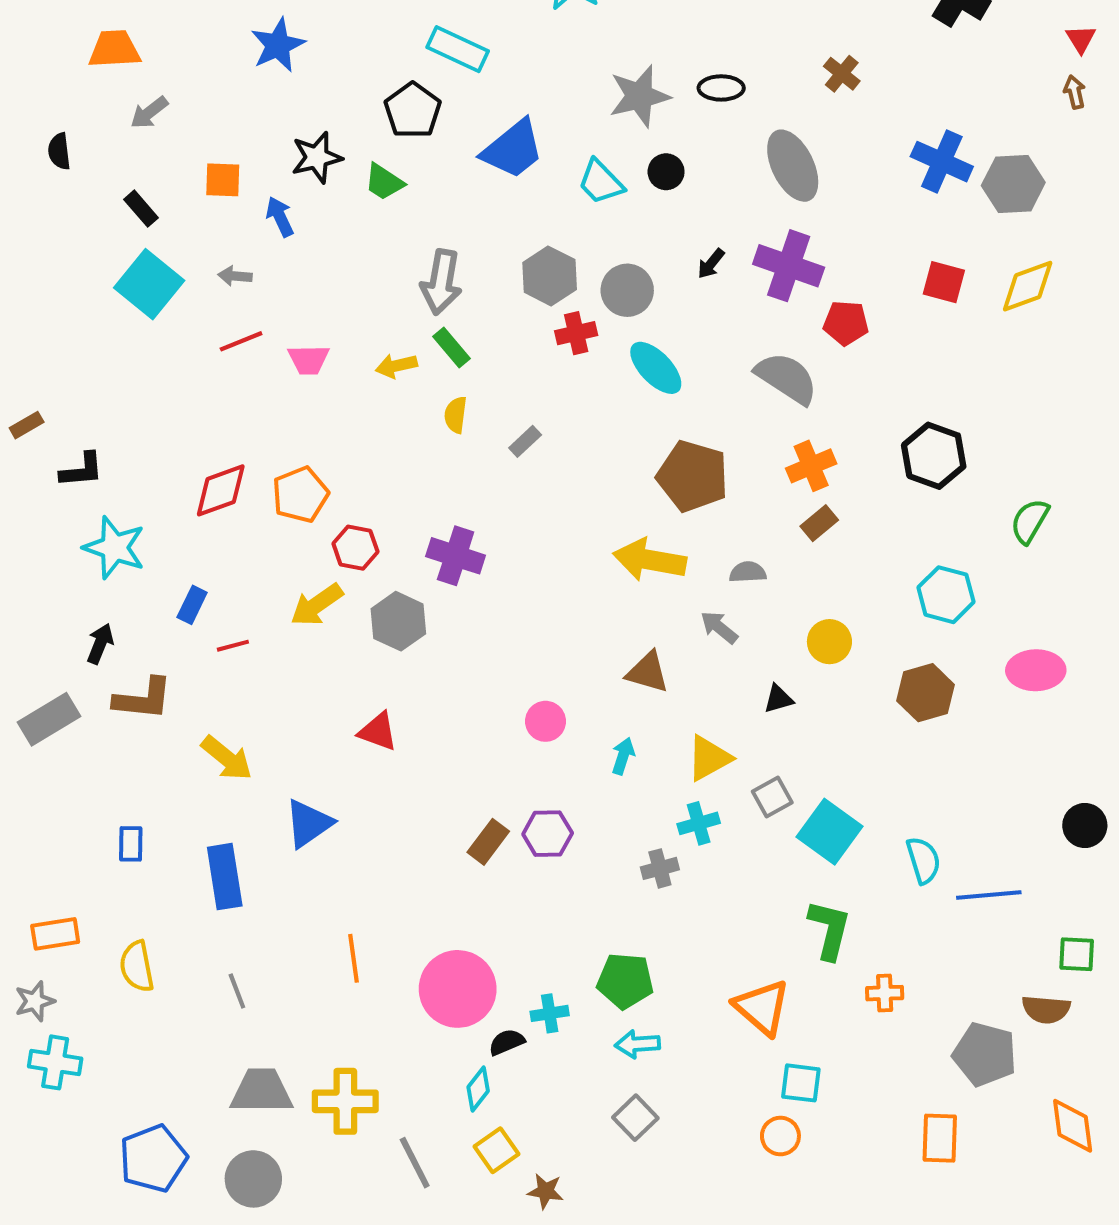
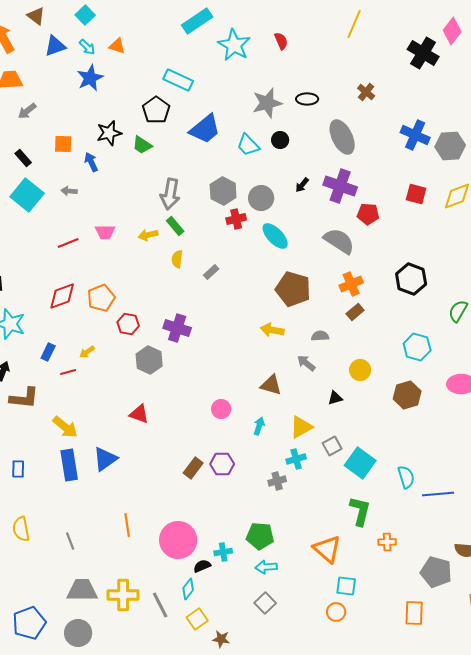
red line: (241, 341) -> (68, 243), moved
yellow arrow: (650, 560) -> (272, 330), size x0.7
yellow arrow: (317, 605) -> (87, 352), moved, size x0.6
blue rectangle: (225, 877) -> (69, 465), moved
gray line: (415, 1163) -> (160, 605), moved

